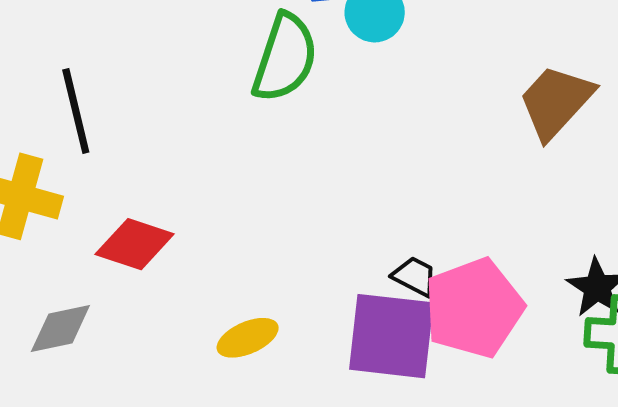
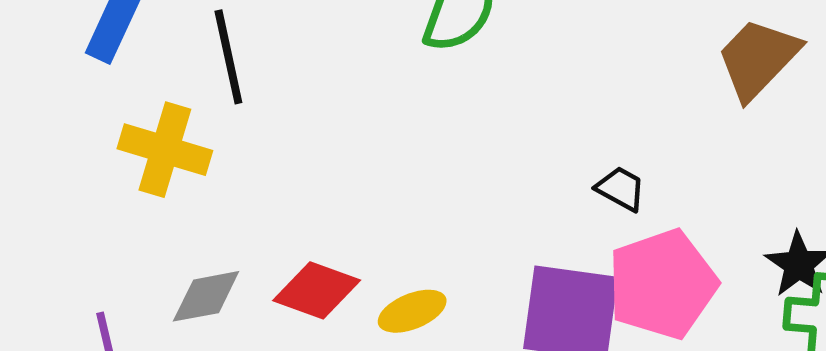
red diamond: (135, 244) -> (317, 290), moved
black trapezoid: (415, 276) -> (621, 189), moved

